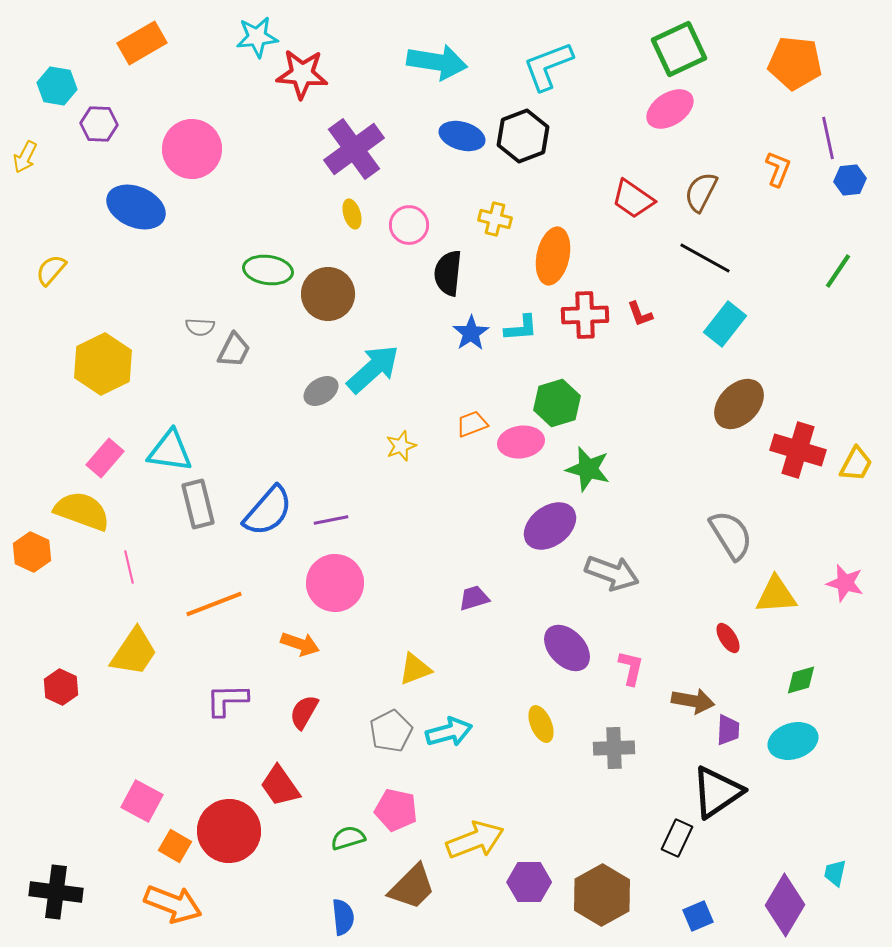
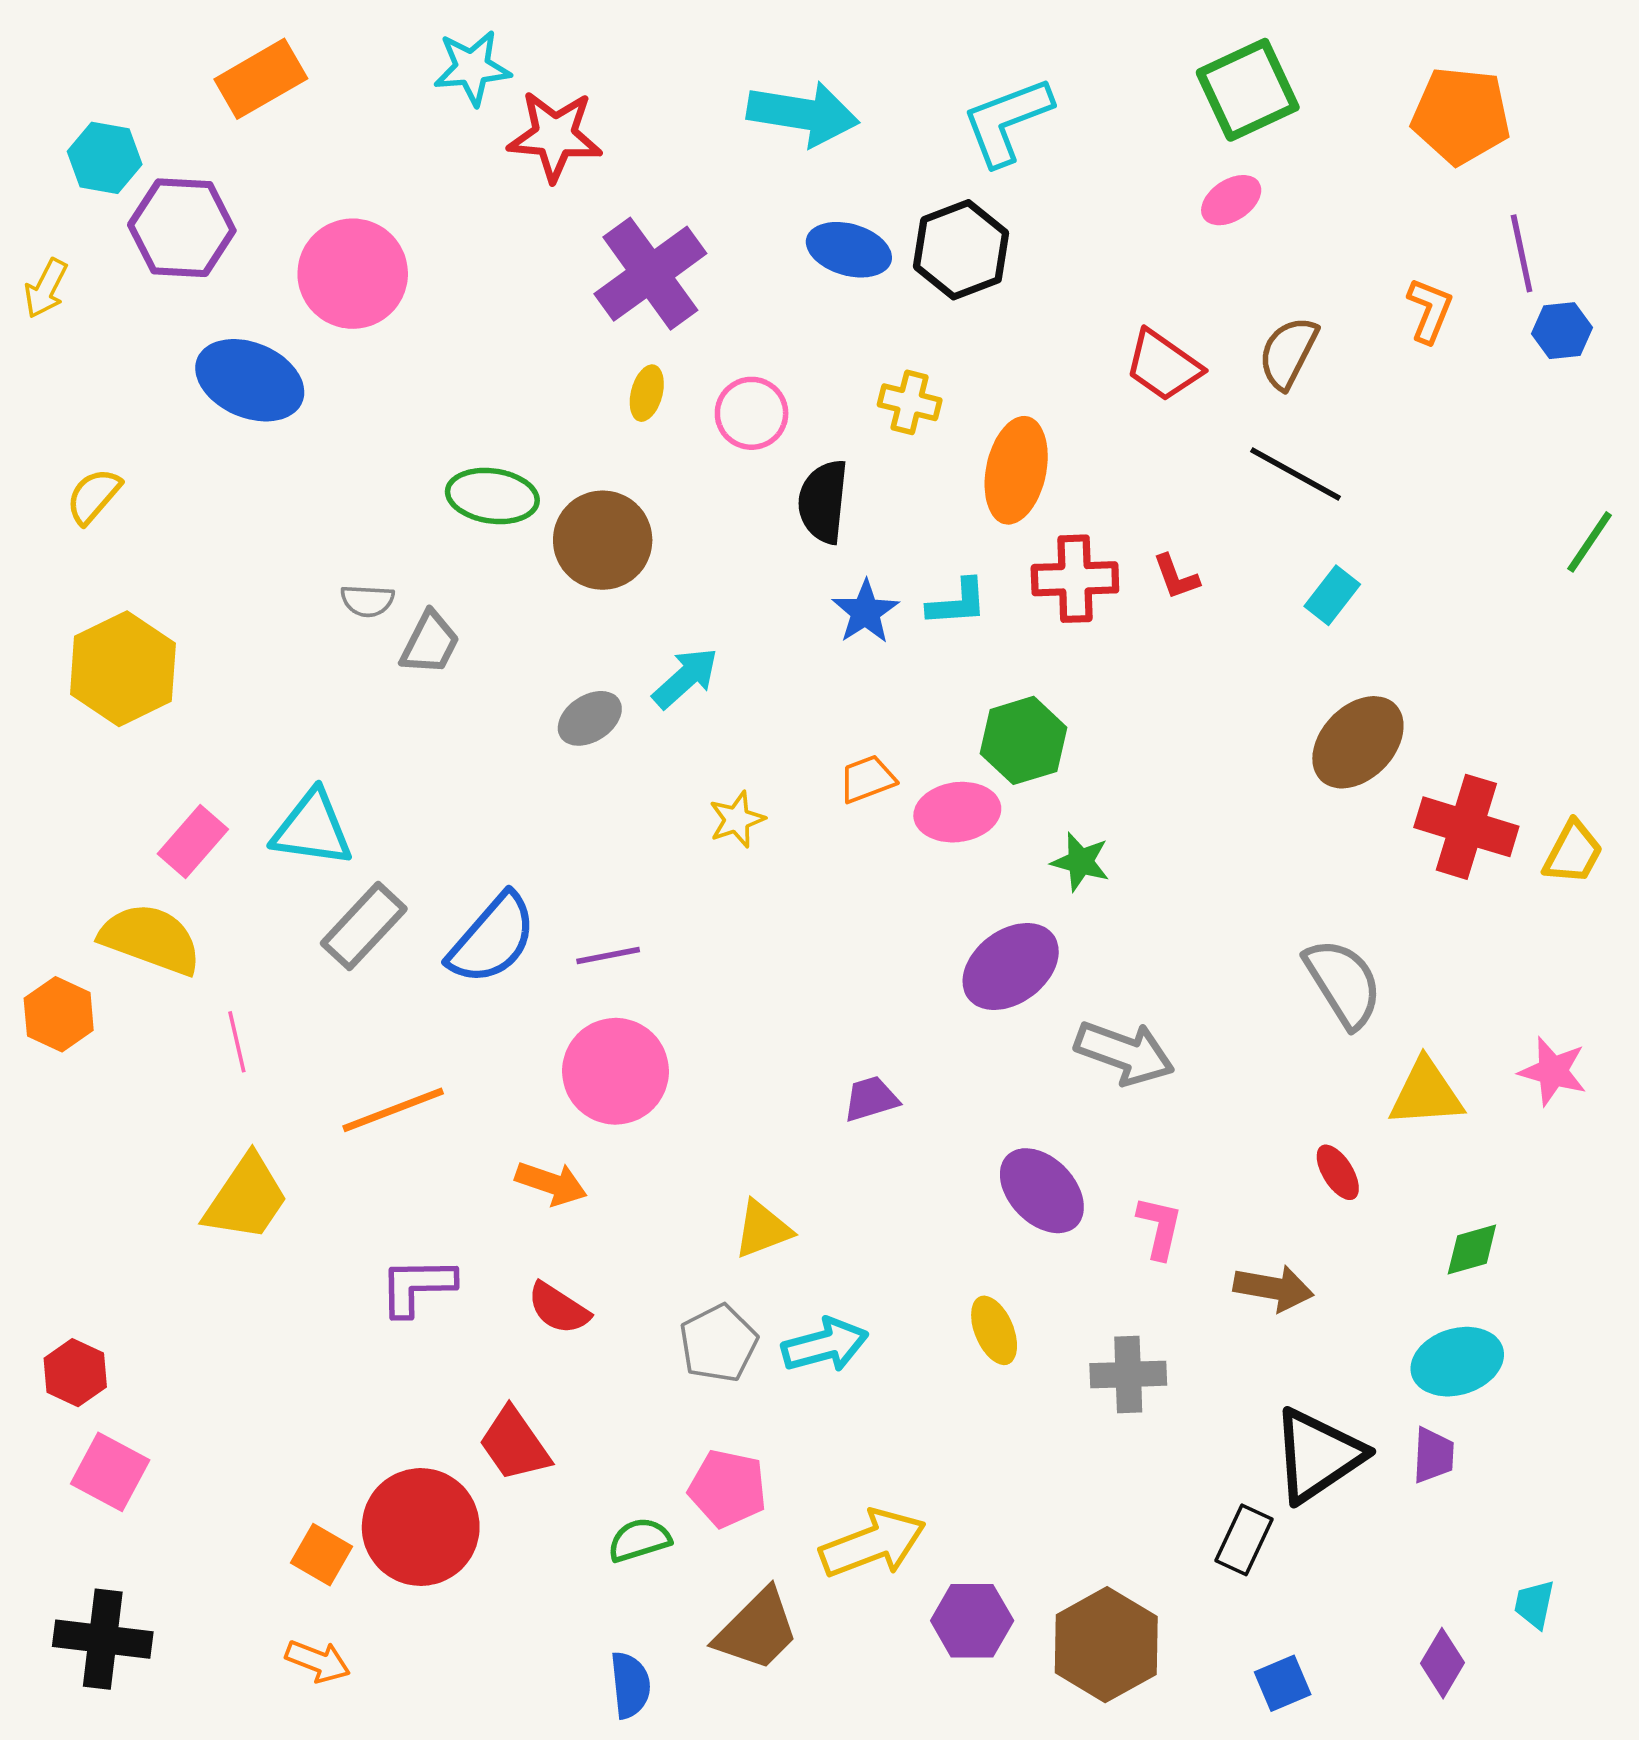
pink ellipse: (670, 109) -> (1231, 200), size x0.7
purple hexagon: (99, 124) -> (182, 228), size x1.5
yellow ellipse: (352, 214) -> (647, 393), turned 32
green line: (838, 271) -> (1590, 542), moved
cyan rectangle: (725, 324) -> (1332, 595), size x0.7
yellow hexagon: (103, 364) -> (123, 669), moved
cyan arrow: (373, 369) -> (685, 678), size x0.7
green star: (588, 469) -> (1080, 862), size x0.7
gray rectangle: (198, 504) -> (364, 926), turned 57
red hexagon: (61, 687) -> (75, 1373), moved
red semicircle: (304, 712) -> (559, 1308), turned -87
purple trapezoid: (728, 730) -> (1433, 1455), moved
pink square: (142, 801) -> (110, 1472), moved
orange arrow: (173, 904) -> (318, 1661), size x0.6
purple diamond: (785, 905) -> (1443, 1663), size x0.6

